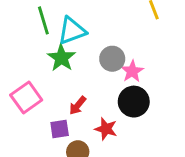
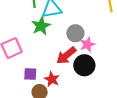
red arrow: (78, 106) -> (66, 55), moved, size x1.5
red star: (106, 129) -> (52, 79), moved

